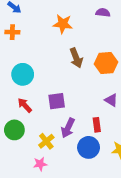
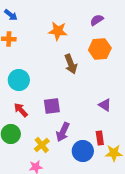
purple semicircle: (103, 13) -> (97, 20), turned -40
orange hexagon: (106, 63) -> (100, 49), moved
red rectangle: (97, 125) -> (100, 138), moved

